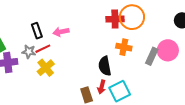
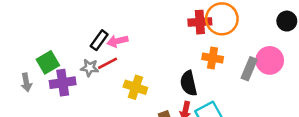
black rectangle: (37, 31) -> (99, 40), turned 56
pink arrow: (61, 32) -> (117, 41), moved
yellow cross: (46, 68) -> (135, 87), moved, turned -30

